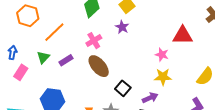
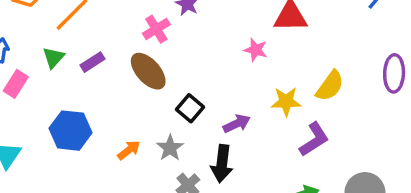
pink cross: (94, 41) -> (156, 29), moved
yellow star: (163, 77) -> (286, 102), moved

